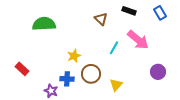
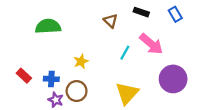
purple circle: (158, 72) -> (173, 79), size x1.6
brown circle: (91, 74) -> (77, 91), moved
blue cross: (67, 79) -> (51, 79), moved
yellow triangle: (116, 85) -> (127, 93), size x1.6

